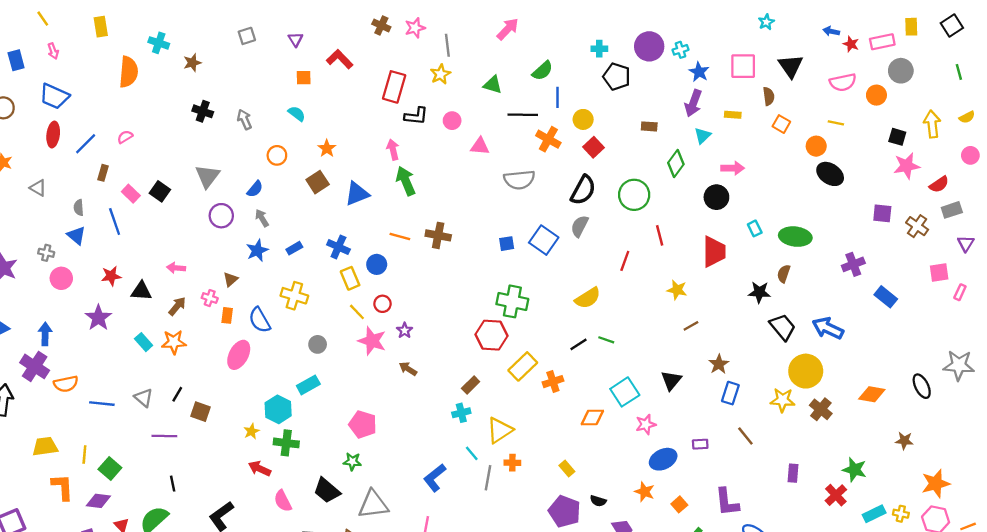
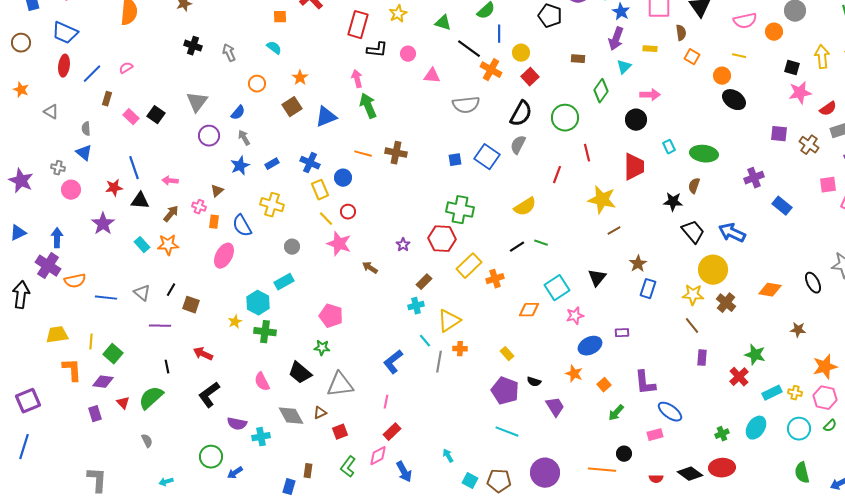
black line: (523, 115) -> (469, 49), turned 35
blue line: (115, 221) -> (134, 168), moved
yellow star: (677, 290) -> (602, 200), size x1.6
purple star: (405, 330) -> (403, 245), moved
brown line: (745, 436) -> (692, 326), moved
red arrow: (260, 468) -> (203, 354), moved

